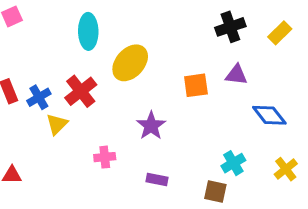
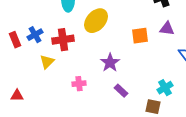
red cross: (81, 91) -> (63, 40), turned 30
blue cross: (39, 97) -> (35, 35), moved
purple rectangle: (157, 180) -> (121, 91), moved, turned 32

